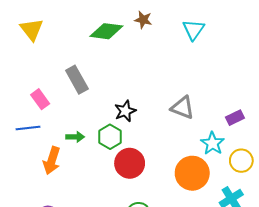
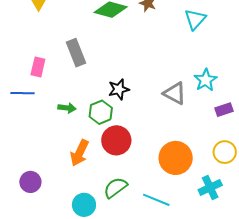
pink rectangle: (40, 99) -> (38, 67), turned 42
cyan star: (213, 143) -> (206, 80), moved
orange arrow: (52, 161) -> (79, 153), moved

